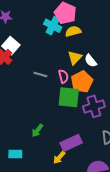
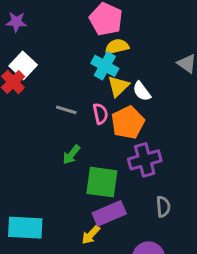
cyan cross: (53, 26) -> (105, 66), moved
green square: (69, 97) -> (102, 182), moved
green arrow: (37, 131) -> (71, 155), moved
cyan rectangle: (15, 154) -> (25, 228), size x1.6

